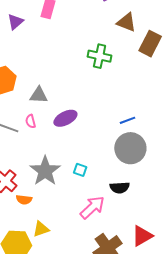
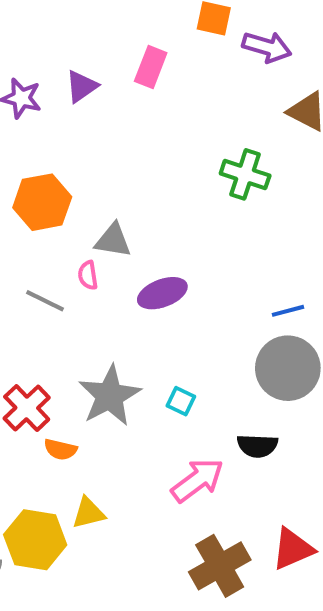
pink semicircle: (31, 121) -> (88, 275), moved

